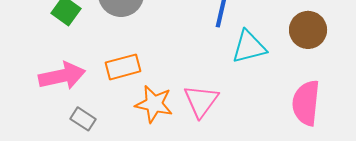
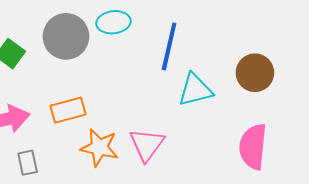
gray rectangle: (83, 119) -> (28, 163), turned 45

